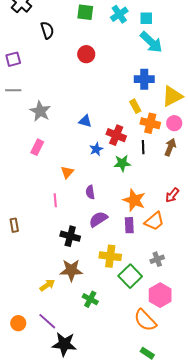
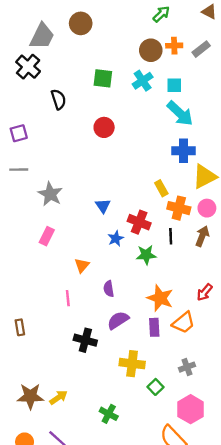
blue cross: (144, 79) -> (184, 151), moved
blue triangle: (85, 121) -> (103, 206), turned 40
brown star: (71, 270) -> (30, 396), moved
green square: (130, 276) -> (155, 387), size x0.6

